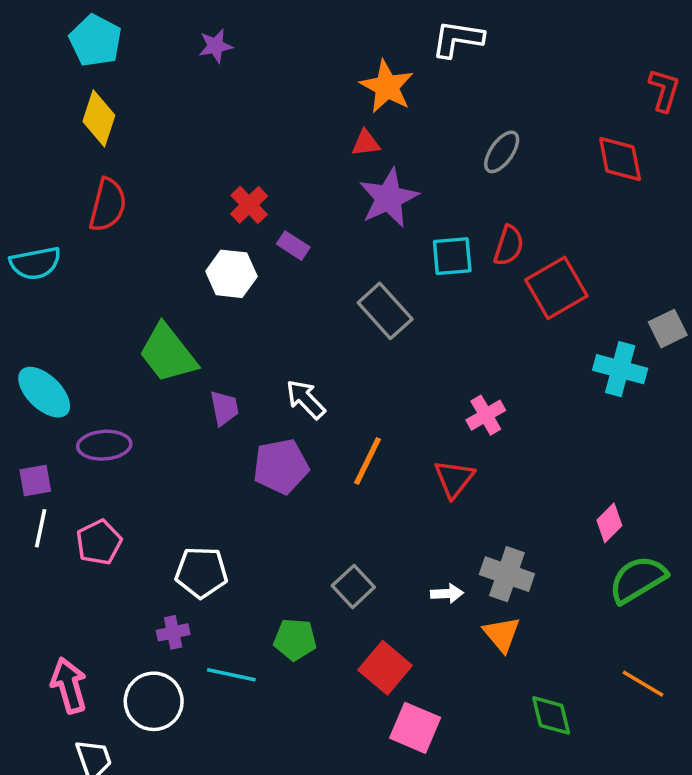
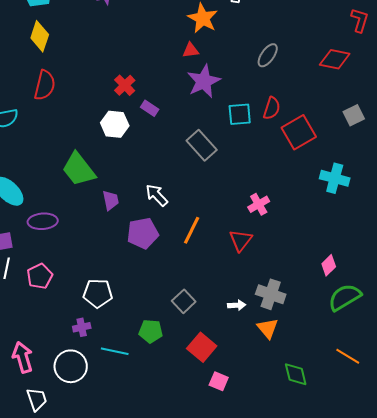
red diamond: (620, 159) -> (335, 59), turned -68
gray square: (668, 329) -> (354, 115), moved
pink square: (415, 728) -> (219, 381), size x0.7

